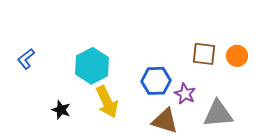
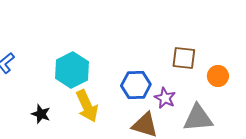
orange circle: (237, 56) -> (218, 76), moved

